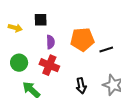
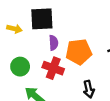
black square: (41, 20) -> (42, 19), size x1.6
orange pentagon: (82, 39) -> (79, 52), moved

